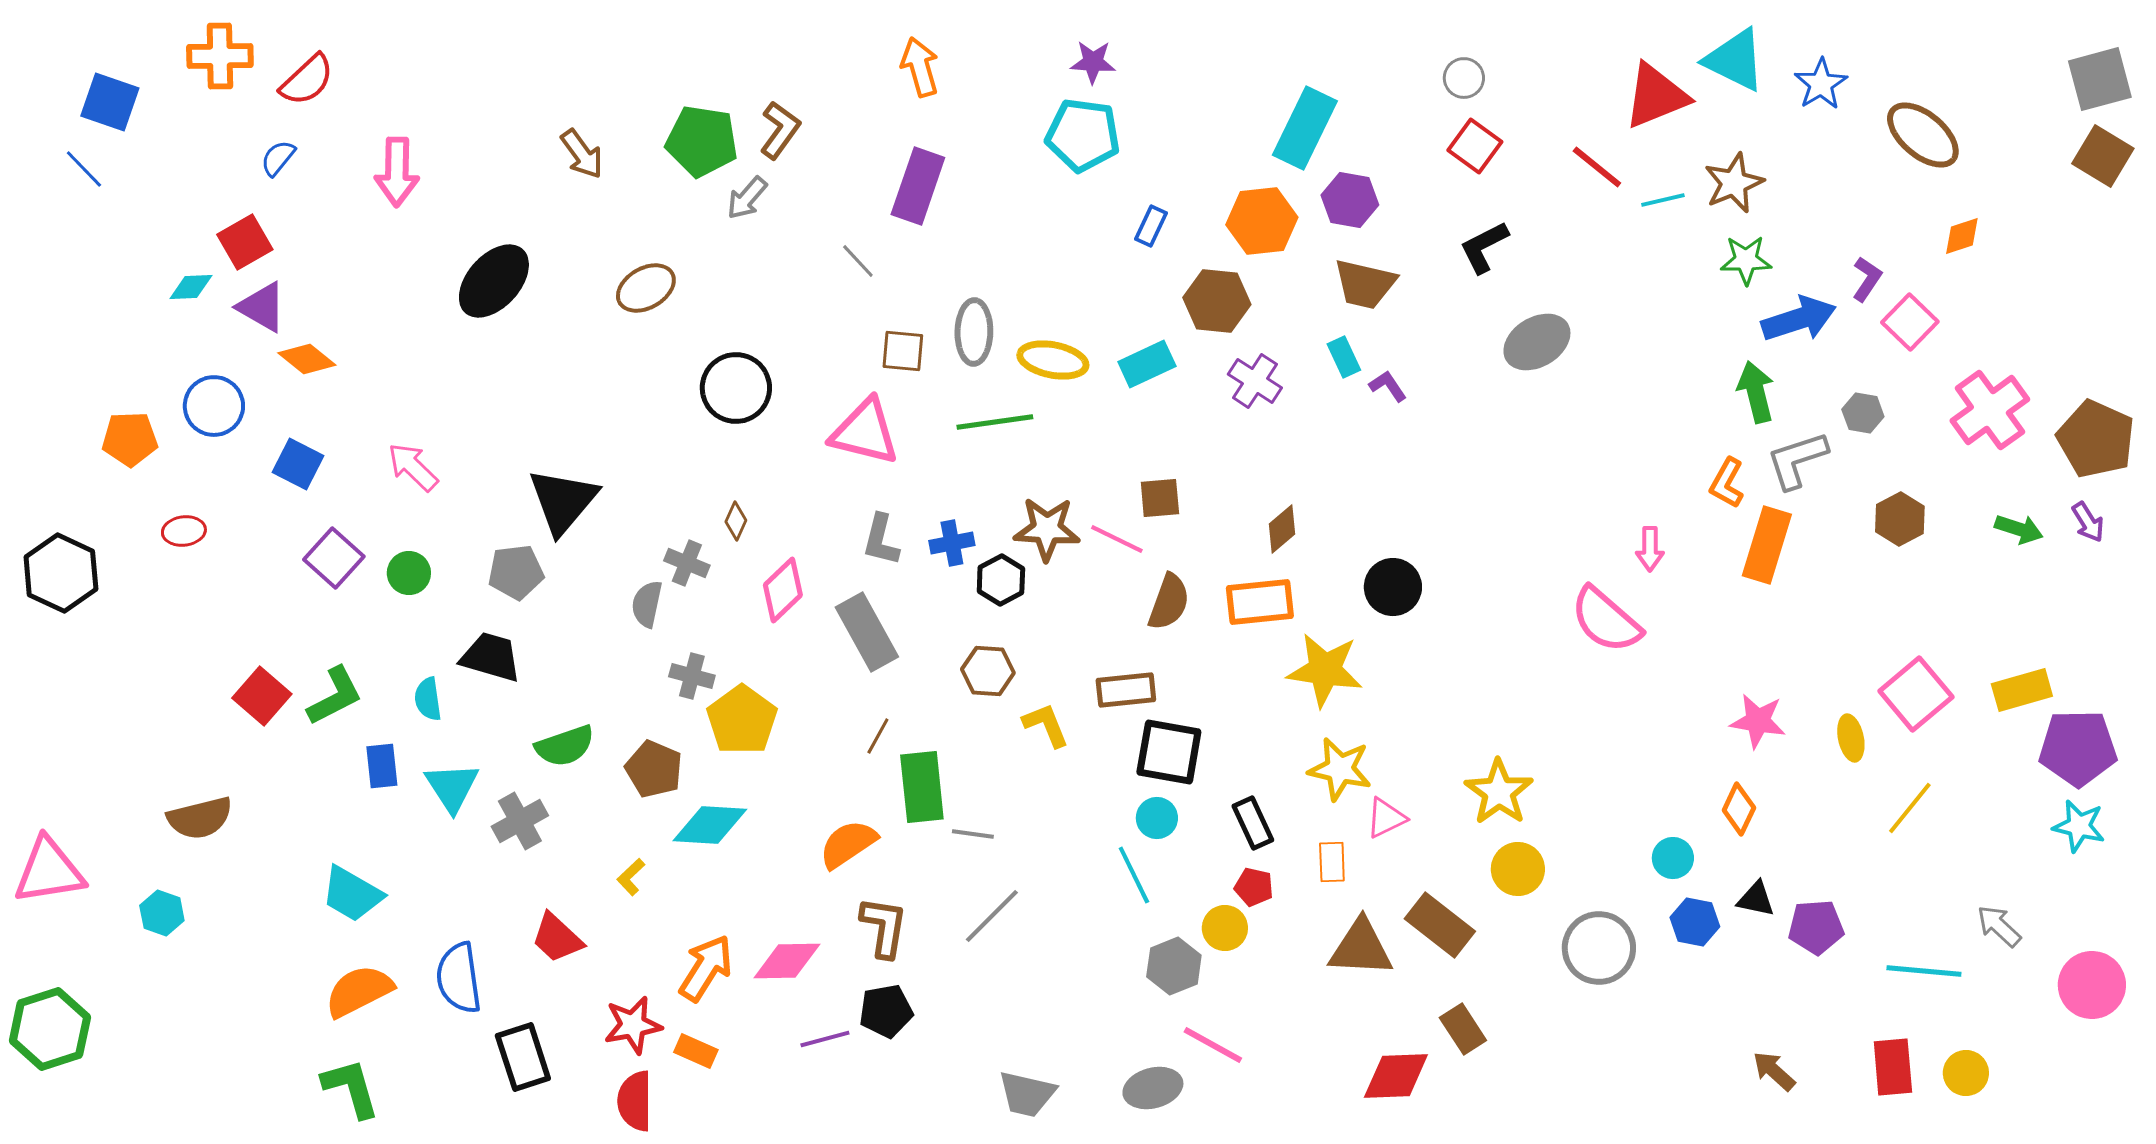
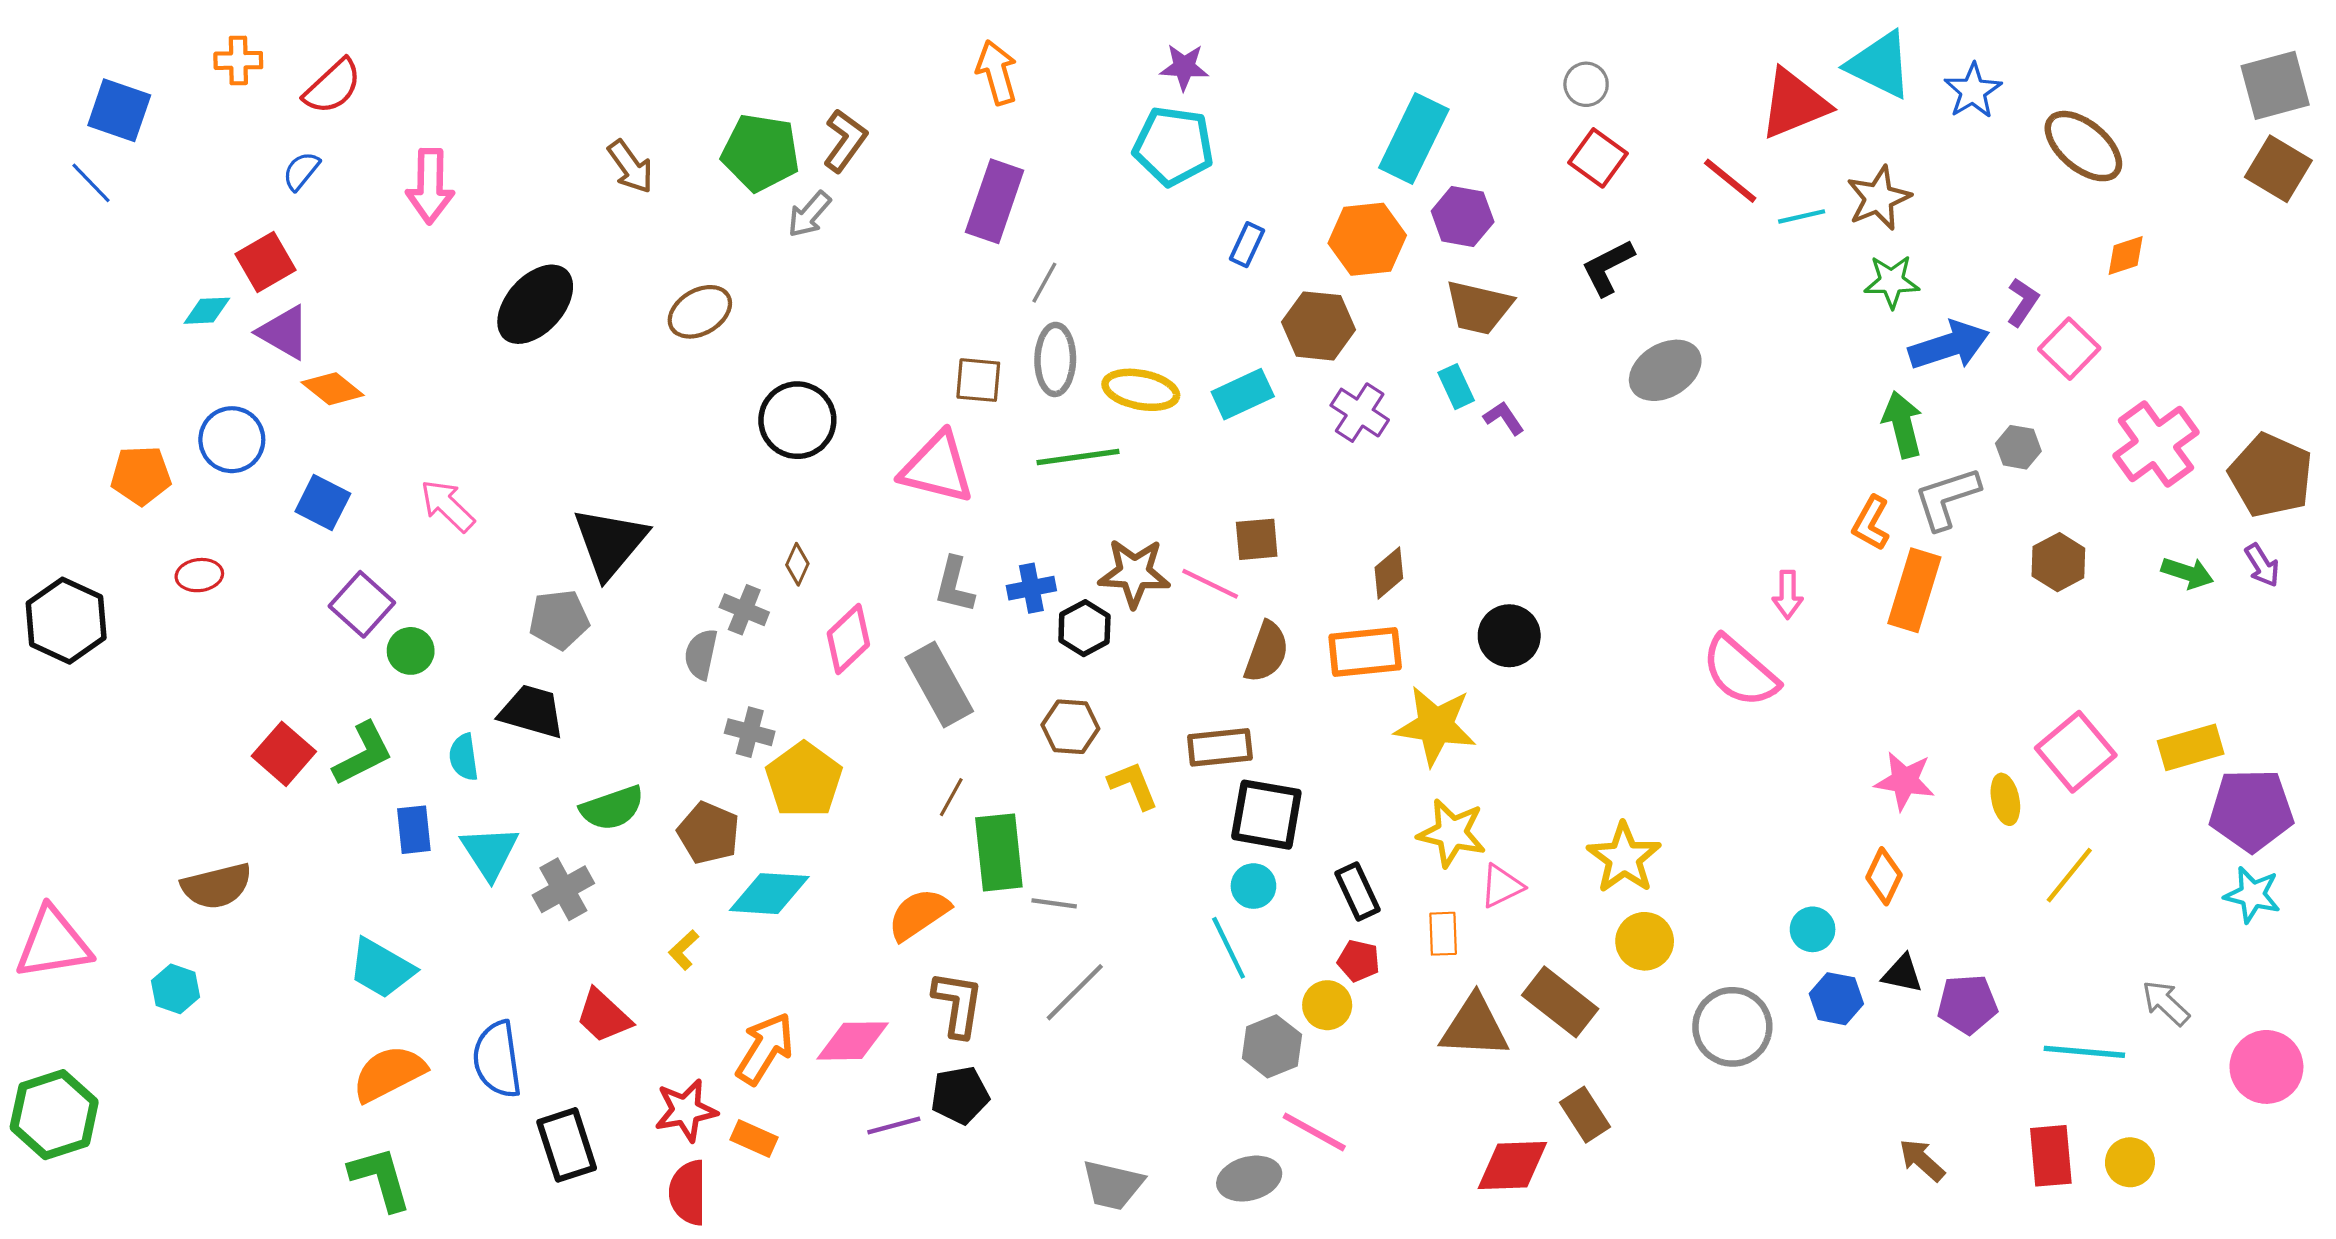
orange cross: (220, 56) -> (238, 60), size x0.7
gray line: (858, 261) -> (1044, 283), moved, turned 72
green circle: (409, 573) -> (411, 651), moved

